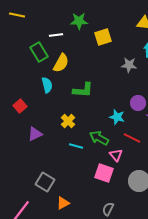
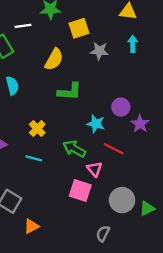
yellow semicircle: (61, 63) -> (54, 59), moved
gray star: (129, 65) -> (99, 51), moved
green L-shape: (83, 90) -> (70, 92), moved
cyan line: (76, 146) -> (34, 158), moved
gray semicircle: (108, 209) -> (103, 233), moved

